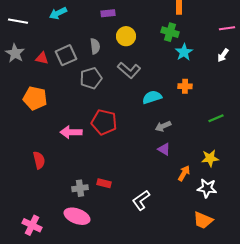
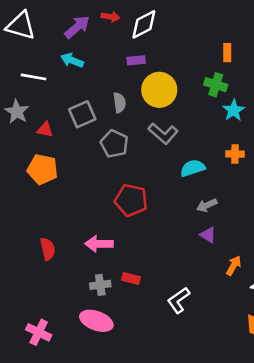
cyan arrow: (58, 13) -> (72, 60), turned 48
white line: (18, 21) -> (34, 77), moved
yellow circle: (126, 36) -> (159, 90), size x1.4
red triangle: (42, 58) -> (45, 130), moved
gray pentagon: (91, 78) -> (114, 144), turned -30
pink arrow: (71, 132) -> (99, 244), moved

